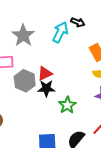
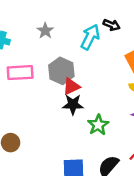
gray star: (23, 35) -> (45, 31), moved, size x0.6
gray hexagon: (25, 81) -> (61, 71), moved

